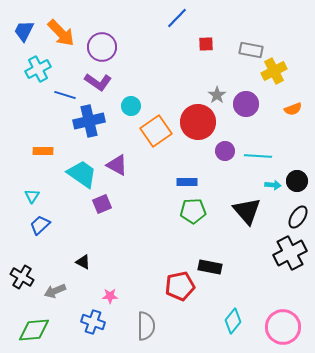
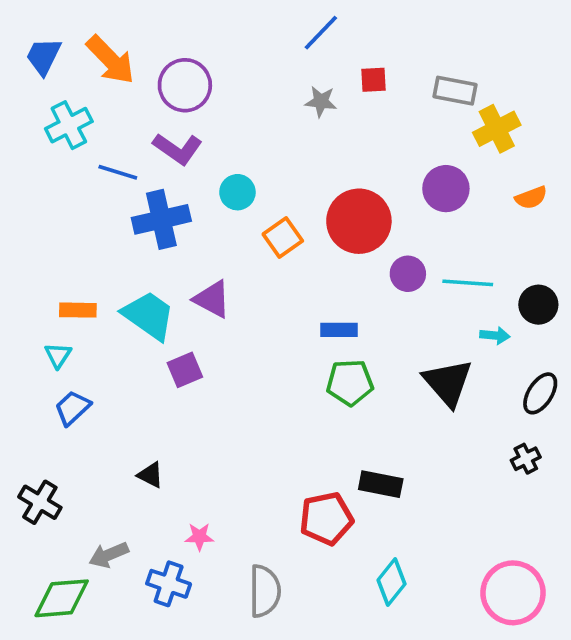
gray star: (217, 95) -> (321, 102), moved, turned -30
orange square: (156, 131) -> (283, 238), size x0.7
orange rectangle: (43, 151) -> (78, 310), moved
black circle: (297, 181) -> (538, 305), moved
black cross: (290, 253) -> (526, 459), size x0.5
gray arrow: (55, 291) -> (109, 555), moved
cyan diamond: (233, 321) -> (392, 582), moved

